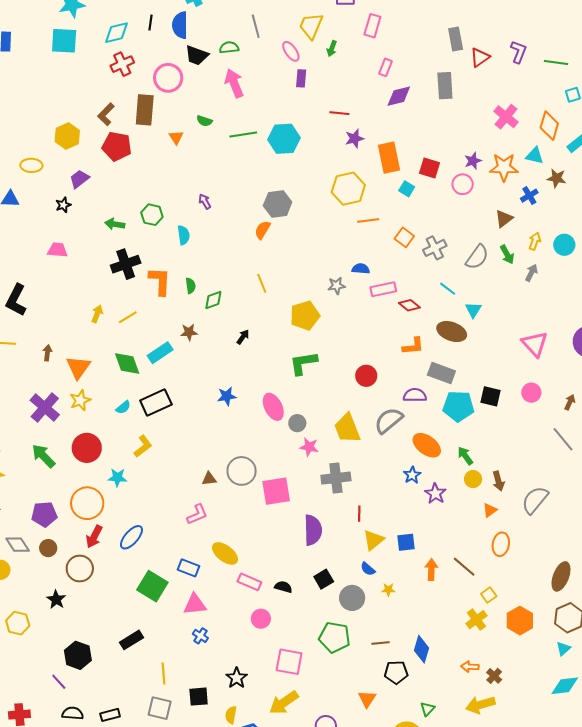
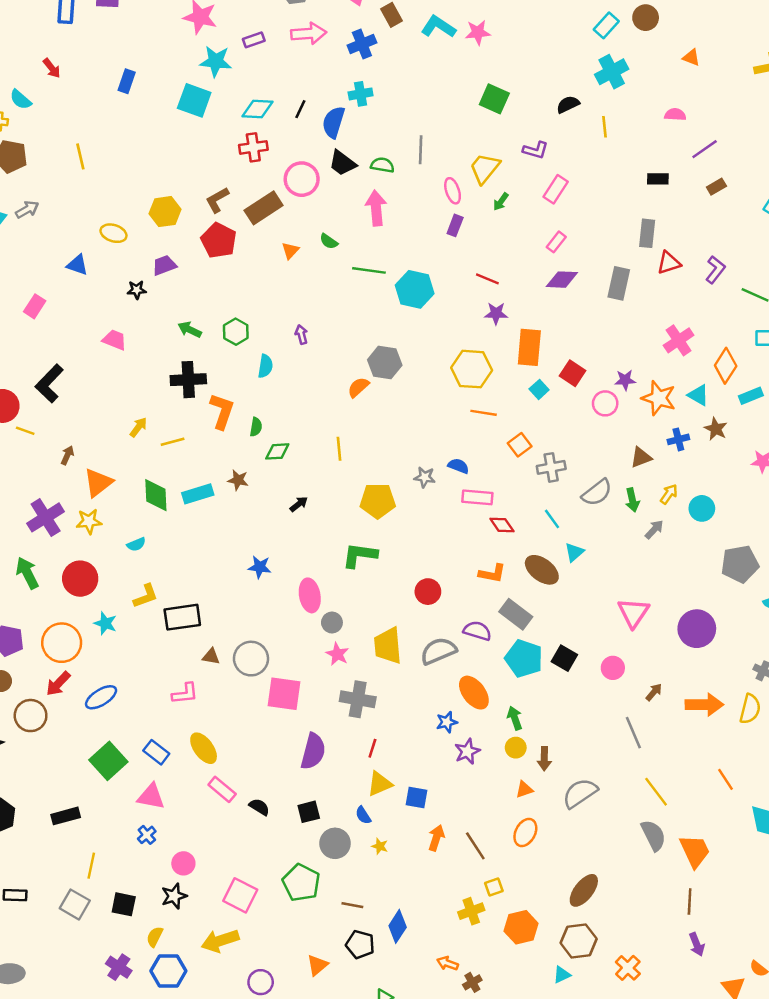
brown rectangle: (145, 110) -> (264, 208), turned 36
black rectangle: (156, 402) -> (182, 617), moved
pink circle: (261, 619) -> (183, 863), moved

